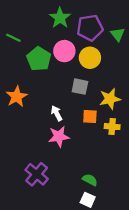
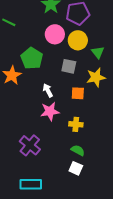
green triangle: (118, 34) -> (98, 52), moved
green pentagon: (39, 59) -> (32, 58), moved
yellow cross: (112, 127) -> (76, 124), moved

